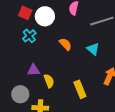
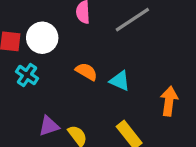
cyan triangle: (93, 49) -> (120, 81), moved

